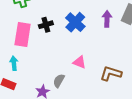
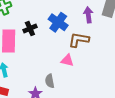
brown L-shape: (111, 73) -> (79, 40), moved
gray semicircle: (59, 81) -> (50, 81), turned -32

